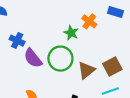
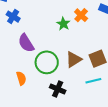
blue cross: (17, 41) -> (13, 17), moved
green circle: (60, 59) -> (47, 62), moved

